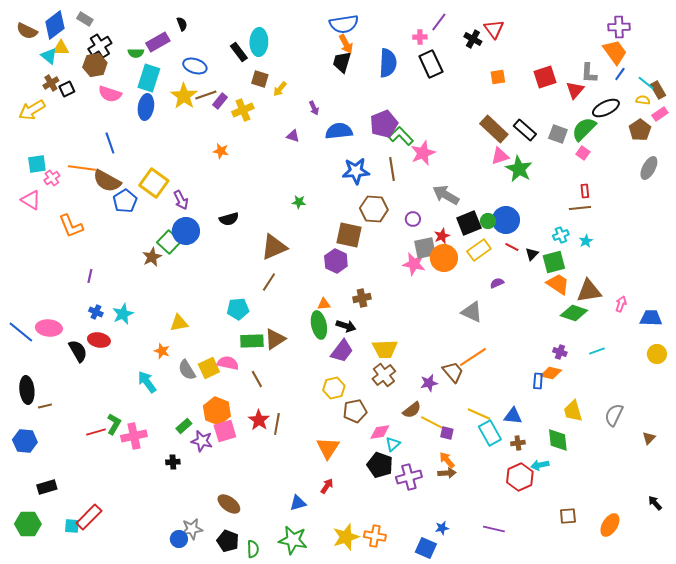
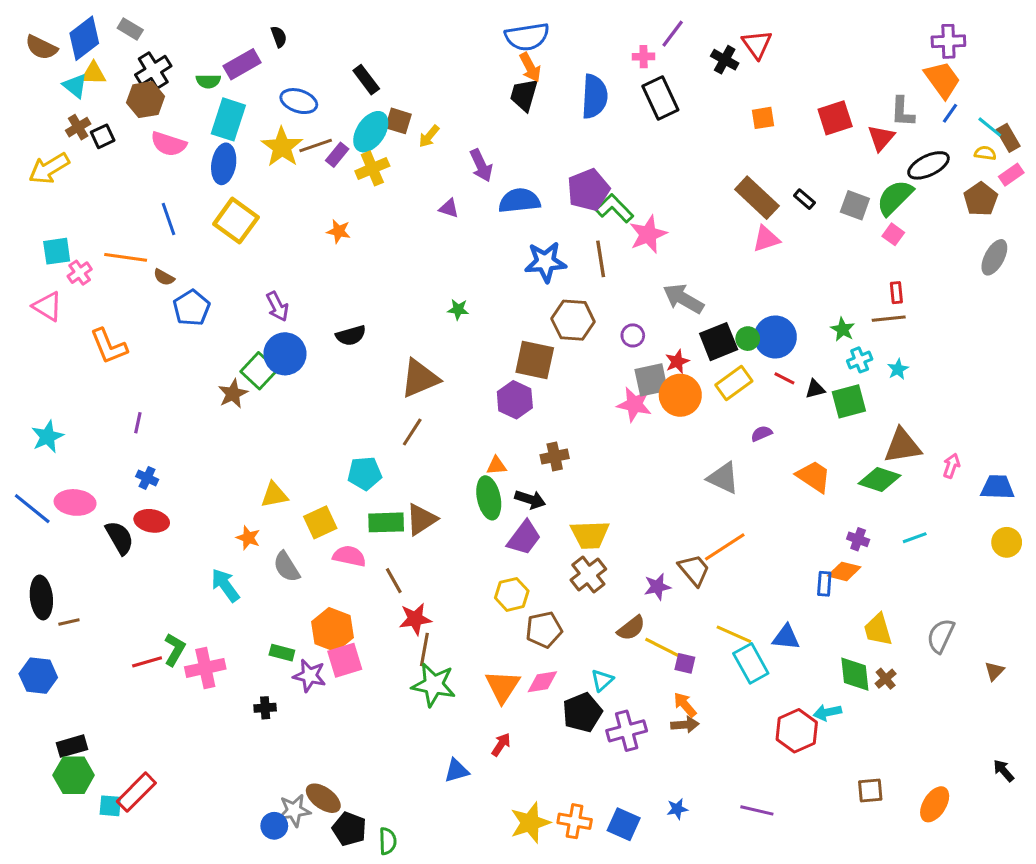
cyan ellipse: (259, 42) -> (371, 132), moved, turned 32
purple arrow: (314, 108) -> (481, 165), size x1.5
black rectangle: (525, 130) -> (804, 199), size x0.6
green star: (519, 169) -> (843, 329), moved, size x0.6
brown semicircle: (107, 181) -> (164, 277), size x0.5
yellow square: (154, 183) -> (236, 221), moved
black triangle: (532, 254) -> (815, 389), turned 32
orange trapezoid: (558, 284) -> (814, 476), moved
cyan star: (123, 314) -> (47, 437), moved
yellow square: (209, 368) -> (320, 522), moved
red star: (259, 420) -> (415, 619), moved, turned 30
green rectangle: (184, 426) -> (282, 653), turned 56
pink diamond: (380, 432) -> (542, 682), moved
brown cross: (518, 443) -> (886, 679), moved, turned -32
black pentagon: (380, 465) -> (582, 712), turned 30
brown ellipse: (229, 504) -> (323, 798), moved
green hexagon: (28, 524) -> (74, 775), moved
green star: (293, 540) -> (434, 685), moved
blue square: (426, 548) -> (624, 824), moved

